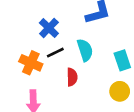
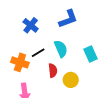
blue cross: (49, 28) -> (31, 25), moved
yellow circle: (120, 91) -> (71, 80), moved

